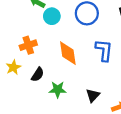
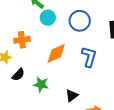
orange diamond: (68, 53) -> (56, 53), turned 65
black semicircle: (38, 75) -> (18, 75), moved

